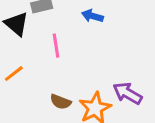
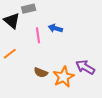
blue arrow: (92, 16) -> (55, 28), moved

